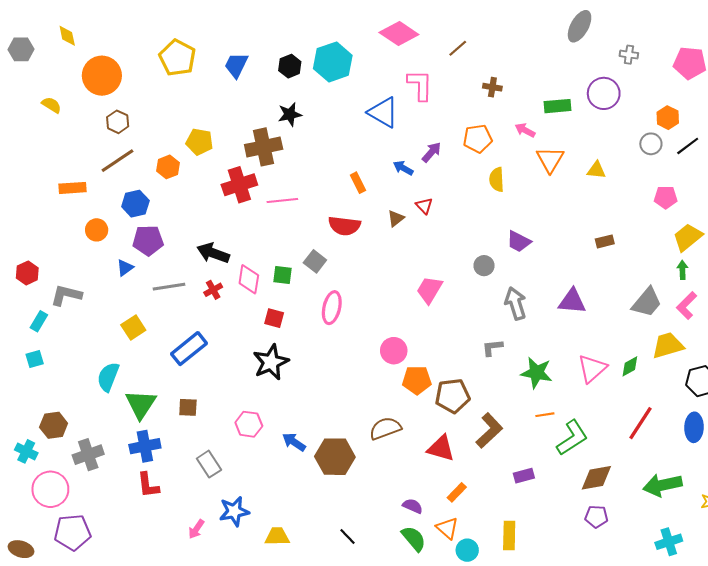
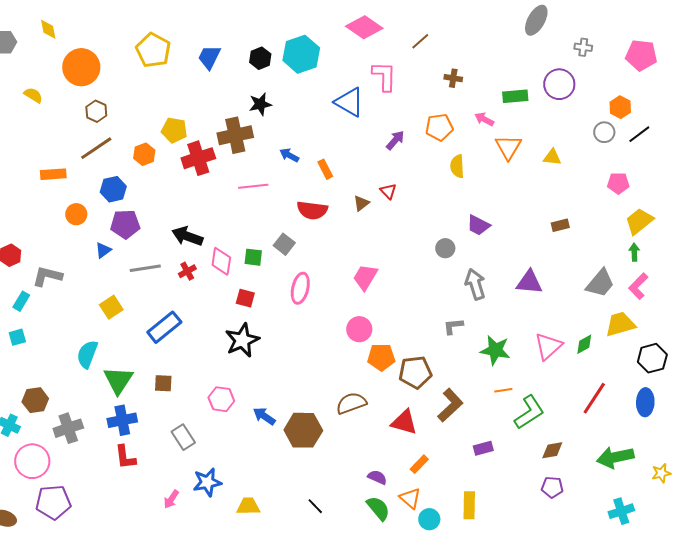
blue arrow: (403, 168) -> (289, 155), moved
red cross: (239, 185) -> (198, 158), moved
pink trapezoid: (429, 290) -> (365, 277), moved
brown diamond: (596, 478) -> (552, 450), size x0.7

